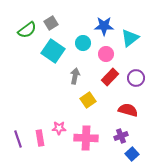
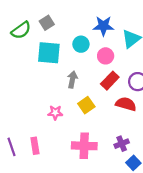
cyan square: (53, 51) -> (49, 53), turned -30
red semicircle: (128, 110) -> (126, 104), moved
pink star: (59, 128) -> (55, 113), moved

